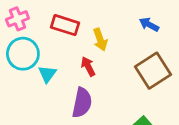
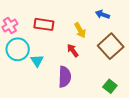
yellow arrow: (100, 40) -> (80, 30), moved
red arrow: (88, 66) -> (73, 50), moved

